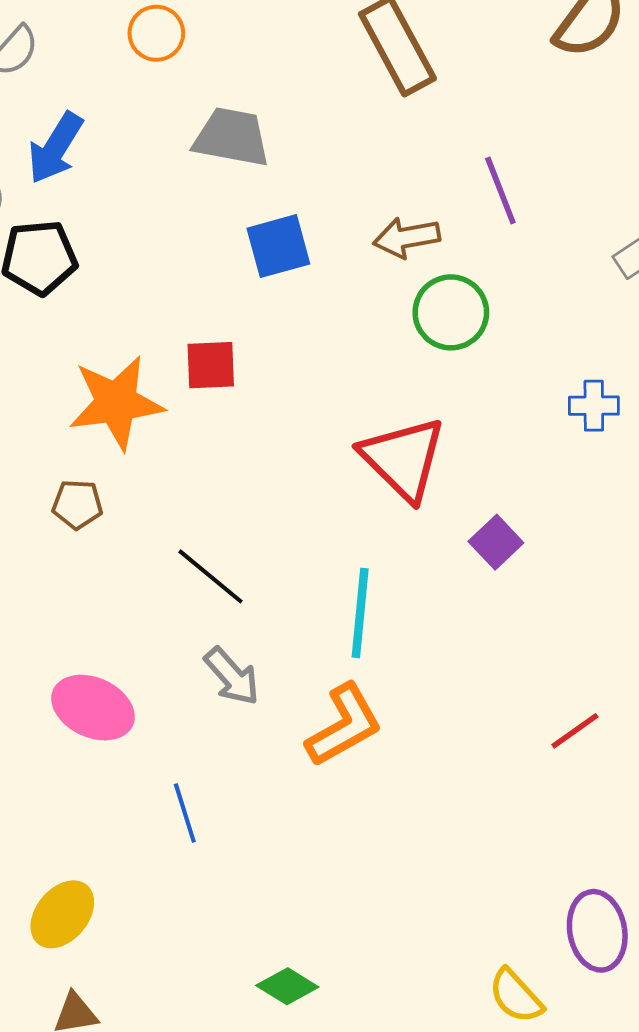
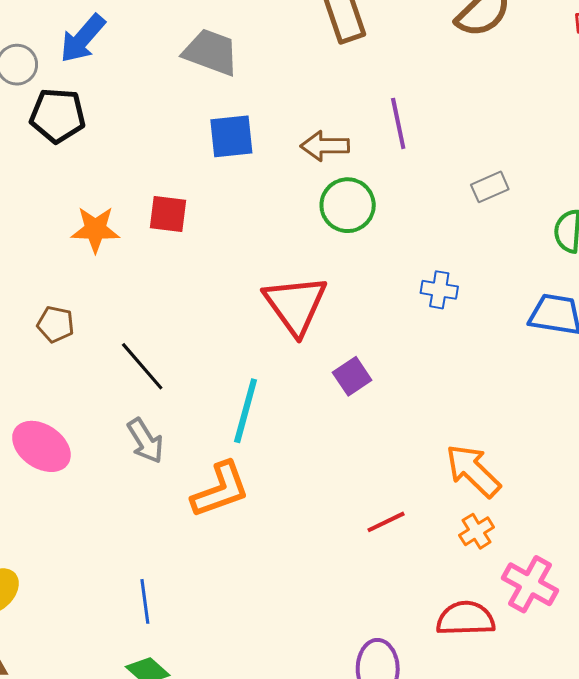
orange star: (116, 403) -> (95, 229), size x0.7
brown pentagon: (77, 504) -> (56, 324), moved
blue line: (185, 813) -> (145, 601), moved

